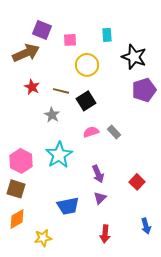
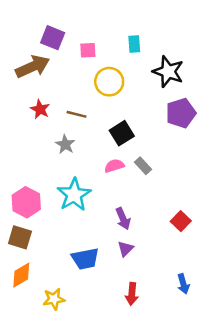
black square: (86, 101) -> (122, 133), moved
red square: (137, 182) -> (181, 221), moved

